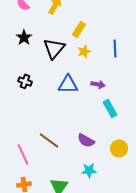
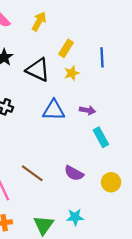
black triangle: (54, 48) -> (38, 70), turned -45
blue line: (115, 48) -> (102, 57), moved
cyan star: (89, 170) -> (75, 217), moved

